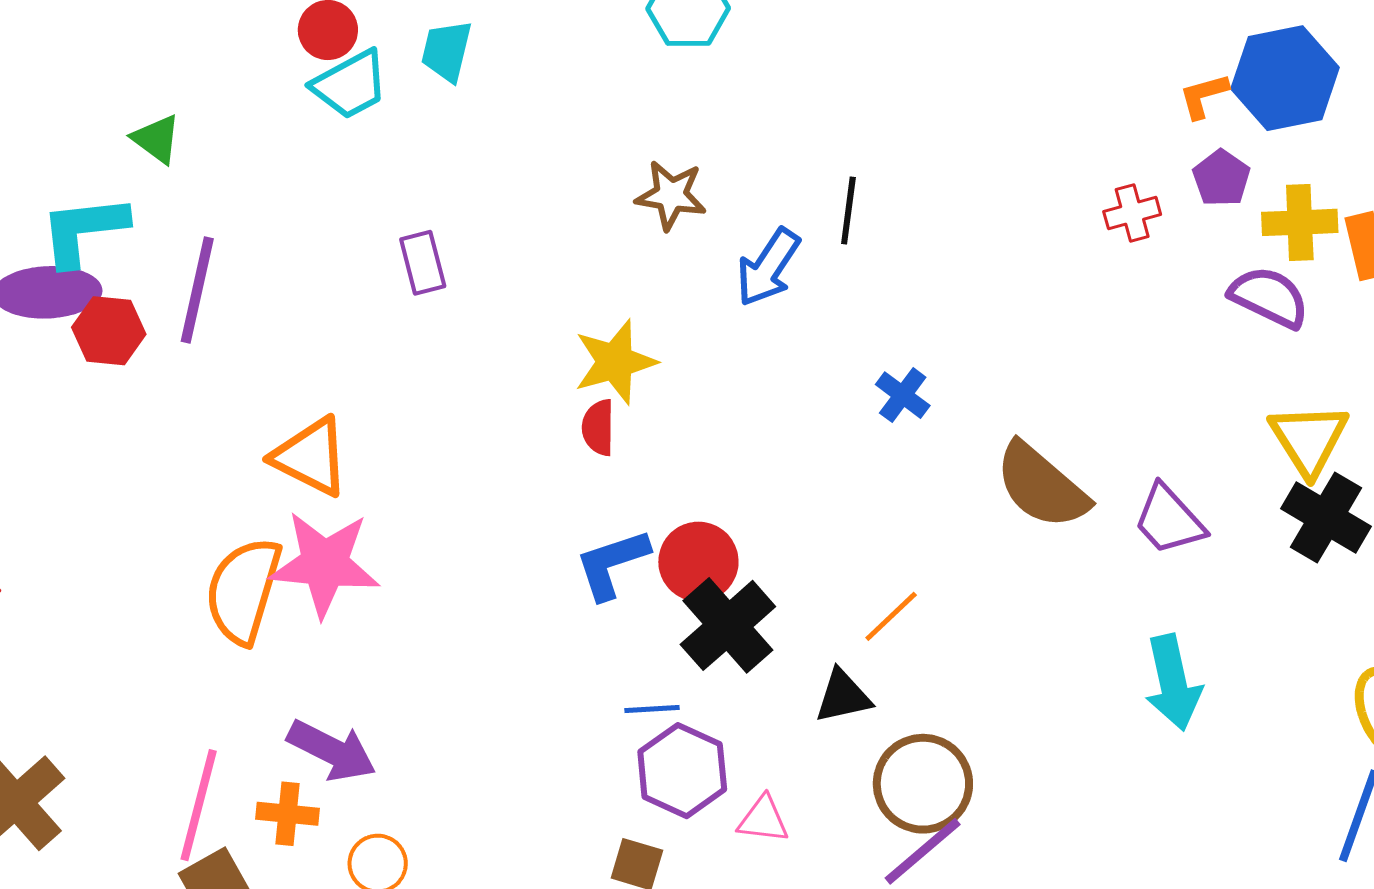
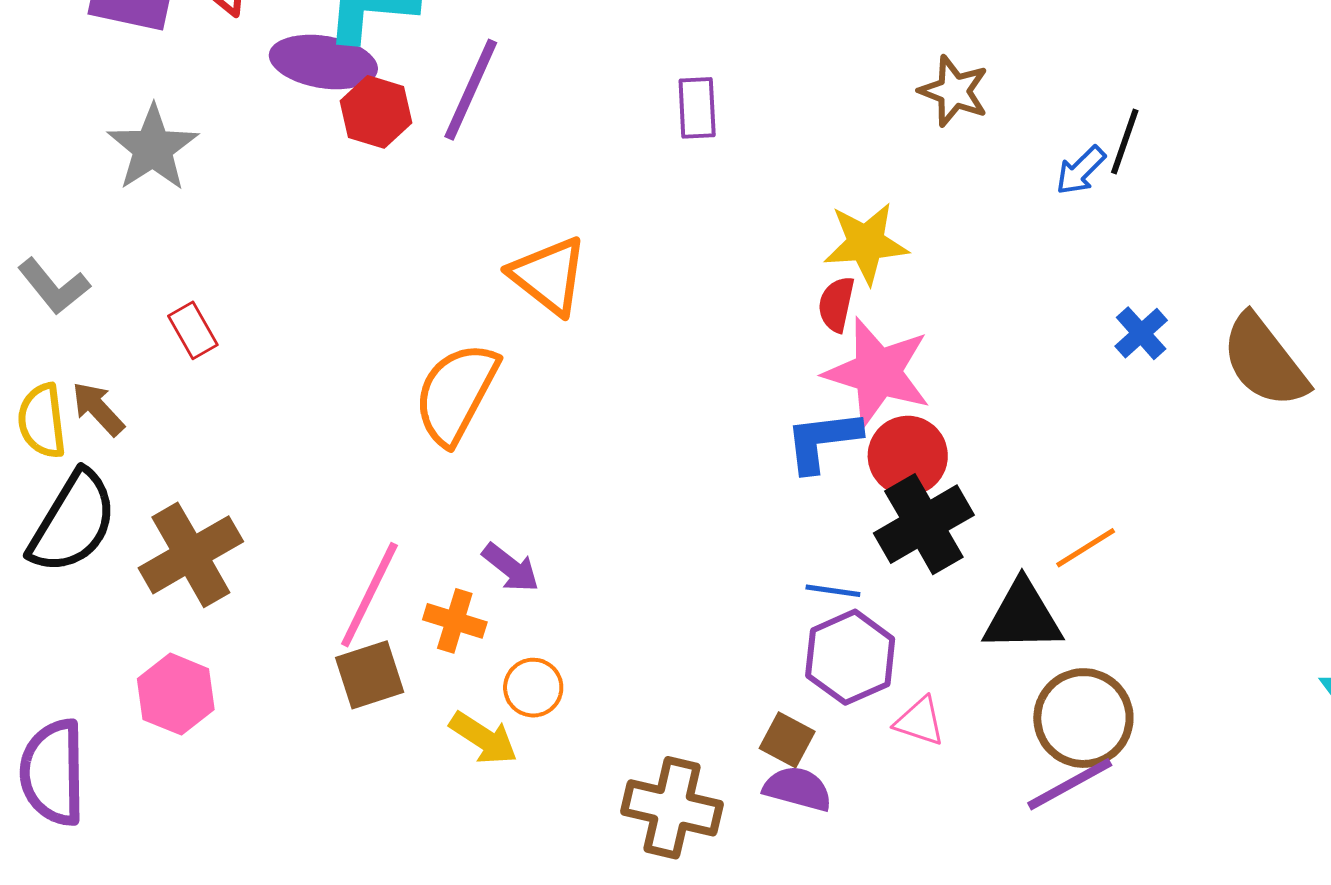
blue arrow: (768, 267) -> (1081, 170), moved, size x0.7
brown semicircle: (1042, 486) -> (1264, 361), moved
pink star: (325, 564) -> (878, 372), moved
black triangle: (843, 696) -> (1023, 616), size x1.4
purple arrow: (332, 751) -> (511, 568), size x0.7

